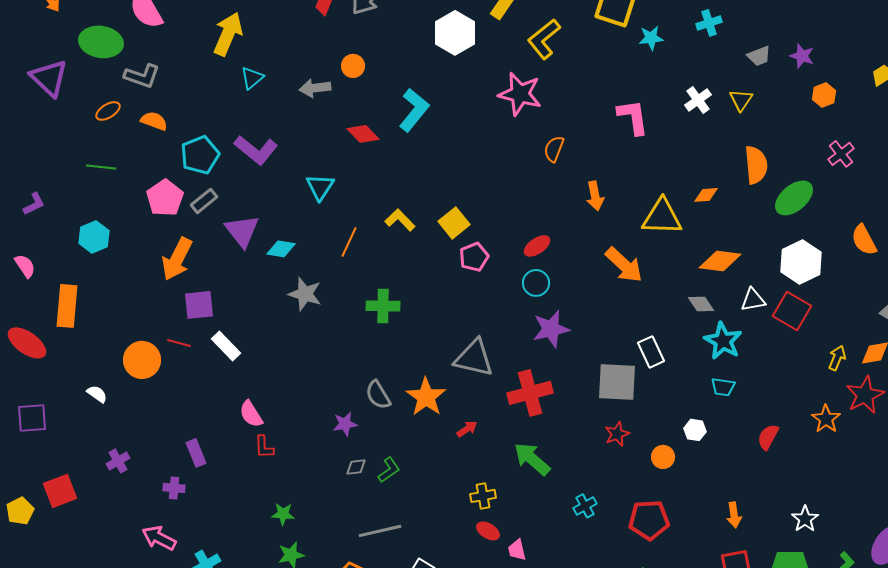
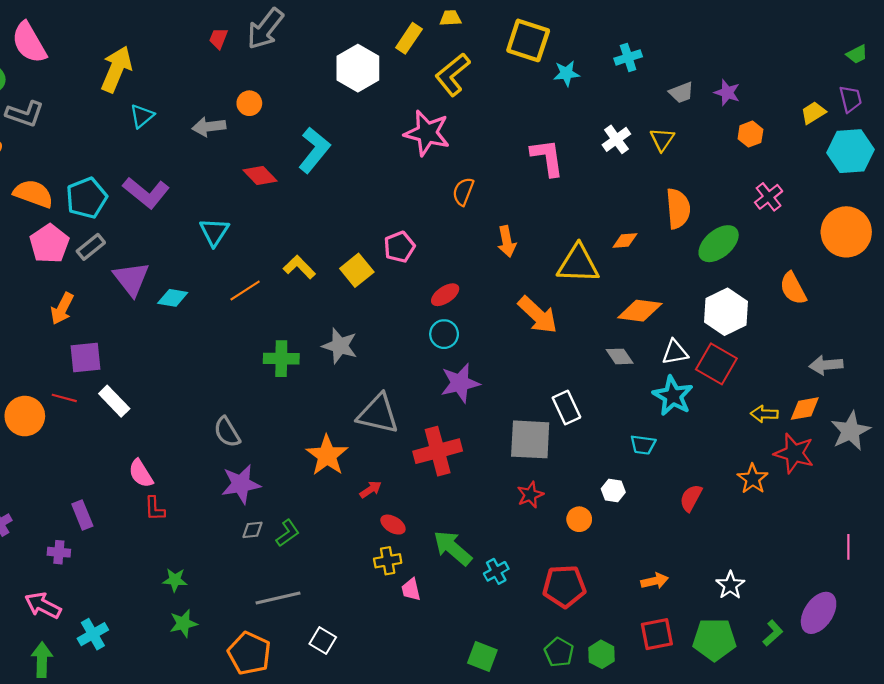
orange semicircle: (154, 121) -> (33, 194), moved, size x1.4
orange line: (349, 242) -> (245, 290), turned 32
pink pentagon: (474, 257) -> (399, 247), moved
orange arrow: (177, 259) -> (62, 309), size x0.7
gray star: (305, 294) -> (340, 346), moved
cyan star: (723, 341) -> (673, 396), moved
yellow arrow: (837, 358) -> (764, 414), turned -110
gray semicircle: (378, 395) -> (227, 432), moved
red star: (865, 395) -> (794, 453), turned -30
purple star: (345, 424) -> (241, 484), size x1.5
green arrow: (532, 459) -> (453, 548), moved
orange arrow: (734, 515) -> (655, 581), turned -95
red ellipse: (488, 531) -> (393, 525), moved
pink trapezoid: (517, 550) -> (411, 589), moved

